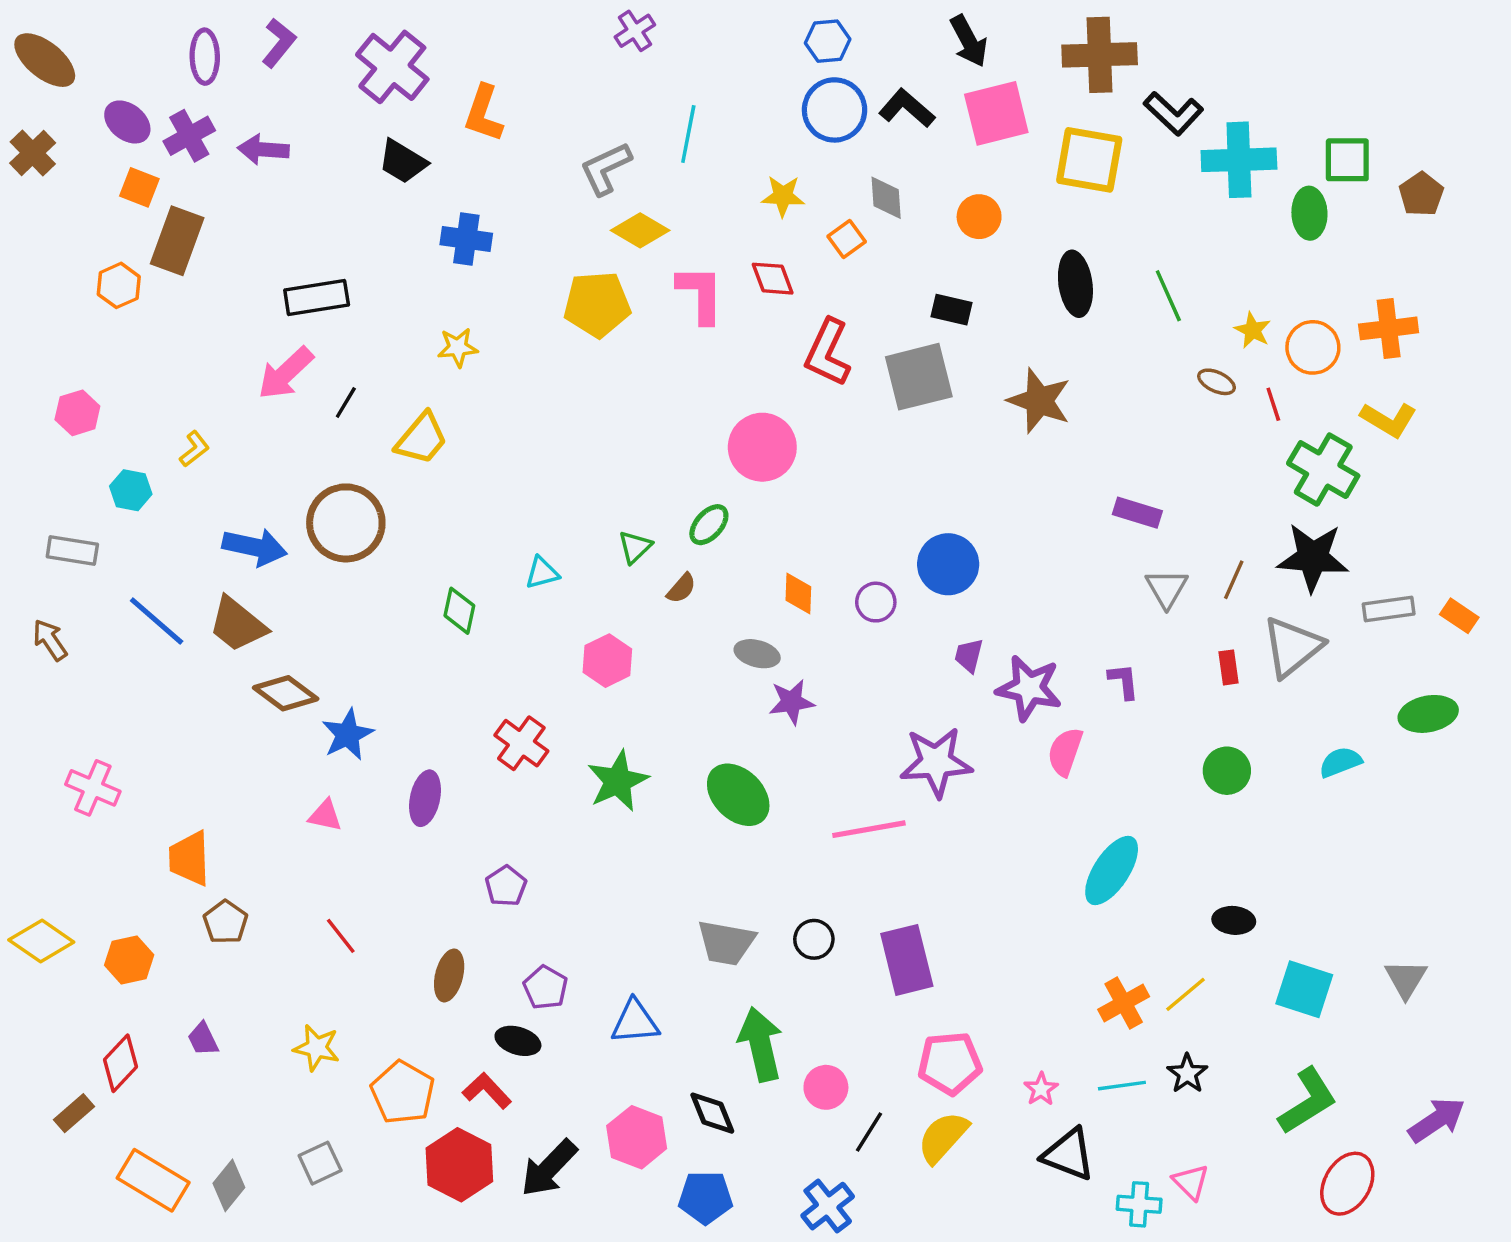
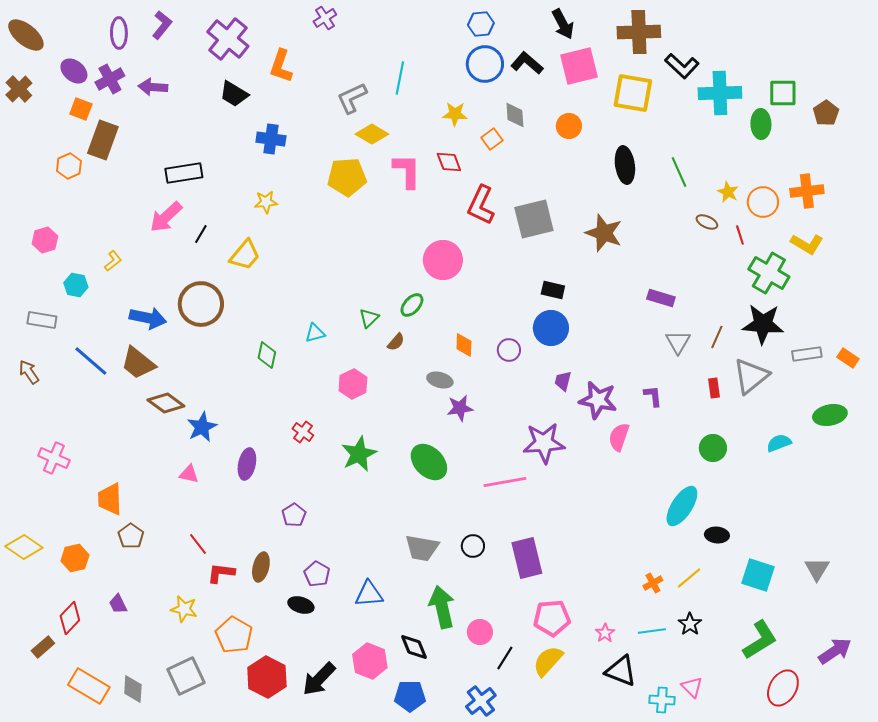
purple cross: (635, 31) -> (325, 18), moved
black rectangle: (952, 310) -> (553, 290), moved
red cross: (521, 743) -> (303, 432), size x0.7
cyan ellipse: (1112, 871) -> (682, 506), moved
orange cross: (1124, 1003) -> (653, 583), size x0.7
red L-shape: (487, 1091) -> (221, 573), moved, turned -40
gray square: (320, 1163) -> (186, 676), size x1.5
gray diamond: (229, 1185) -> (133, 689), turned -36

